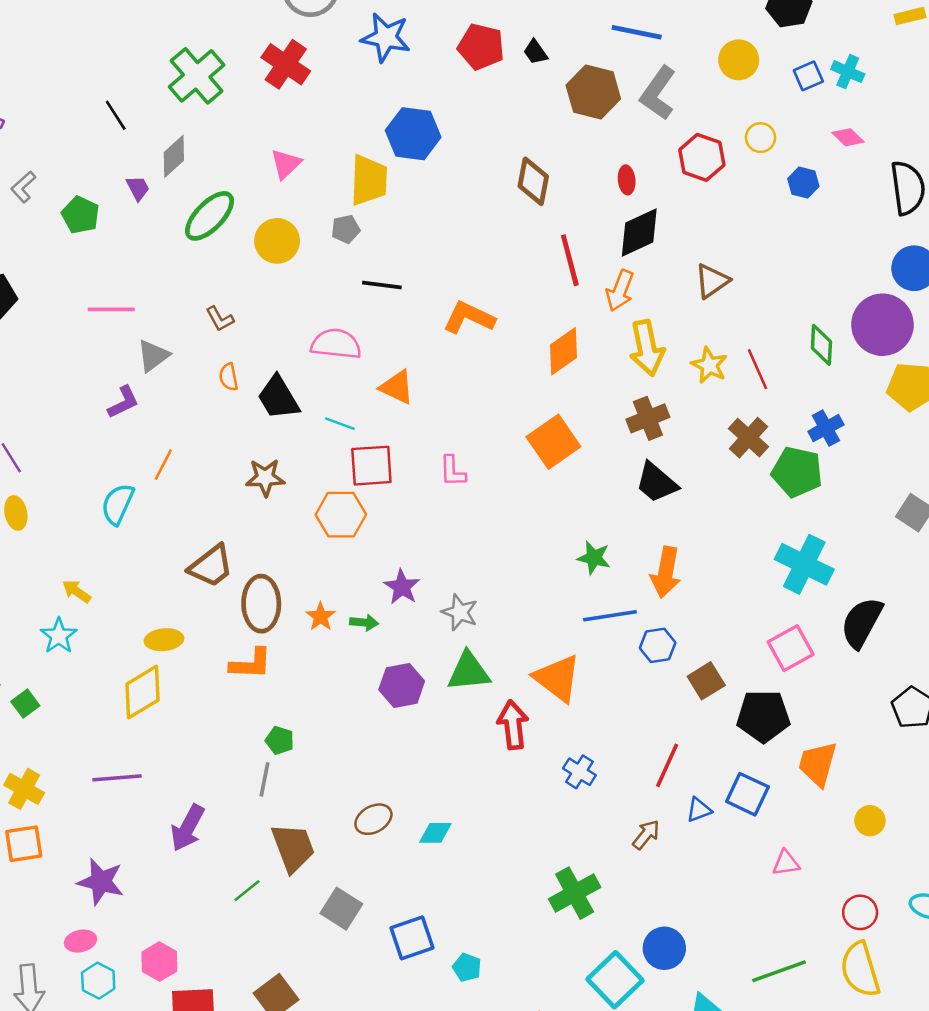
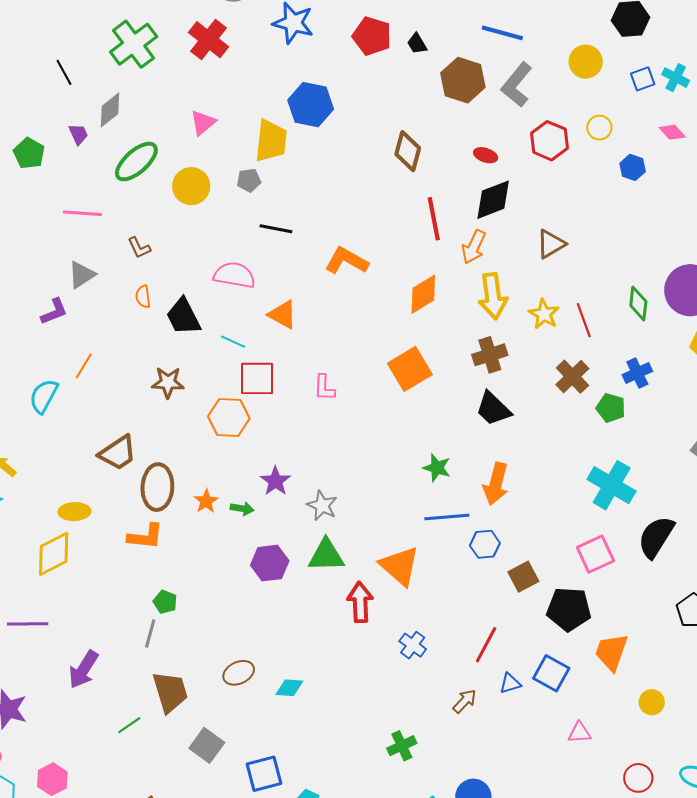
red ellipse: (627, 180) -> (486, 155), turned -70
pink line: (111, 309) -> (82, 213), moved
green pentagon: (797, 472) -> (611, 408), size x0.7
green cross: (575, 893) -> (402, 746), size x0.7

